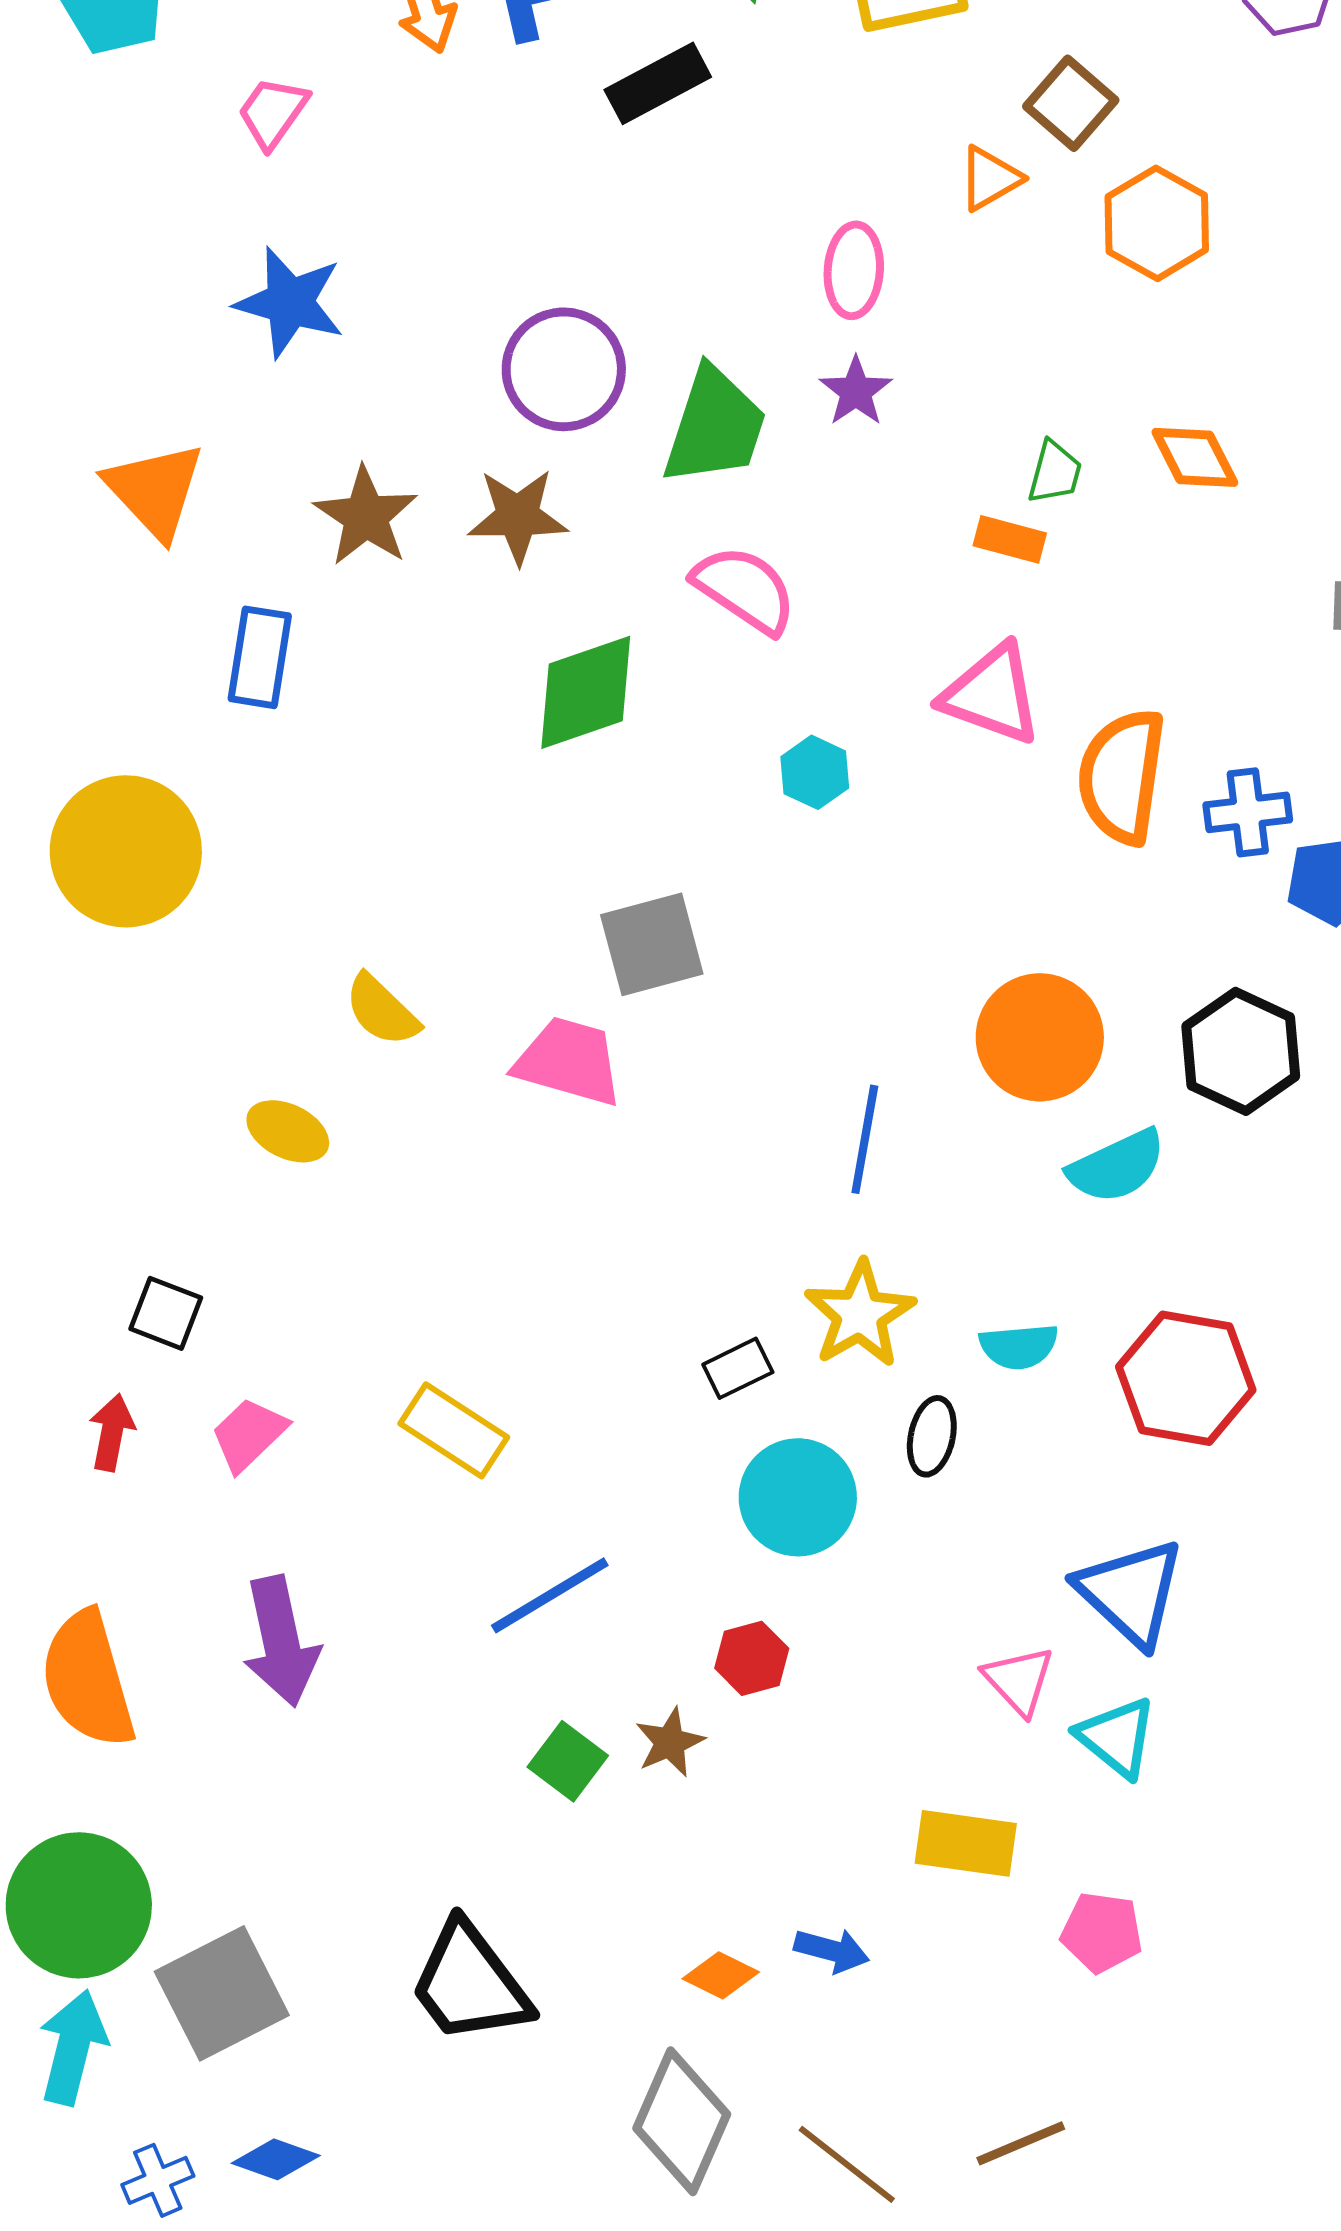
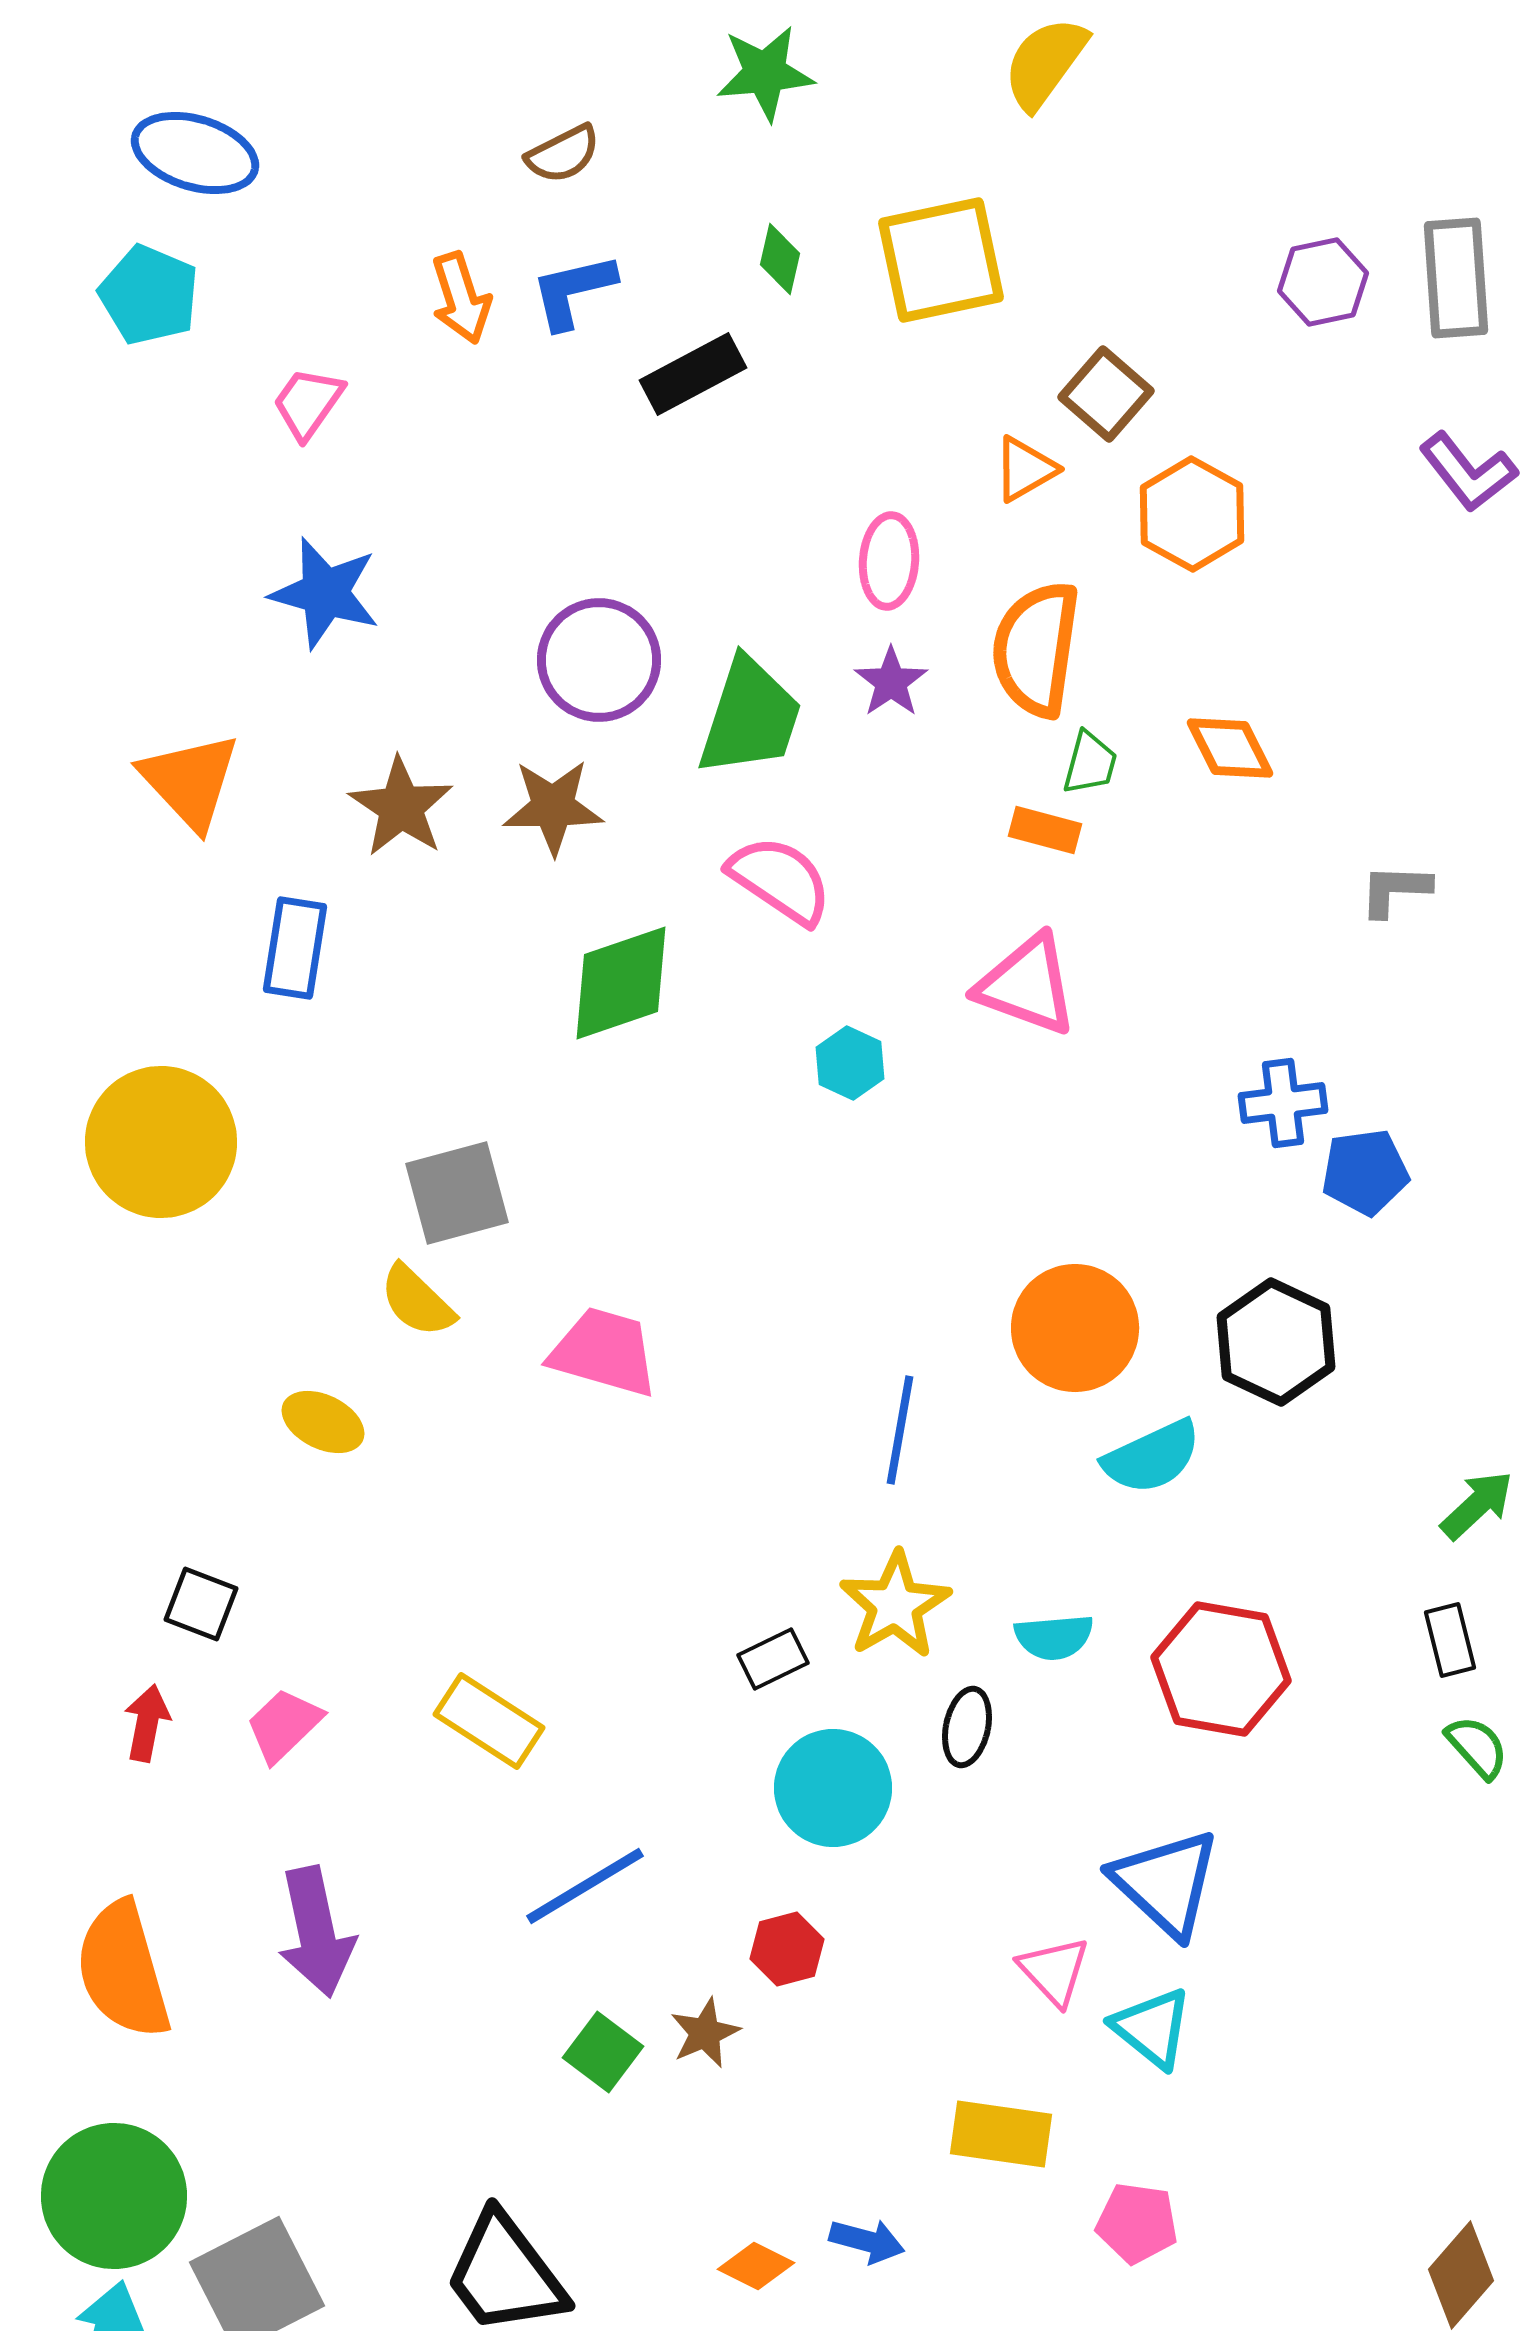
orange semicircle: (1122, 776) -> (1036, 649), moved
gray square: (652, 944) -> (457, 1193), moved

